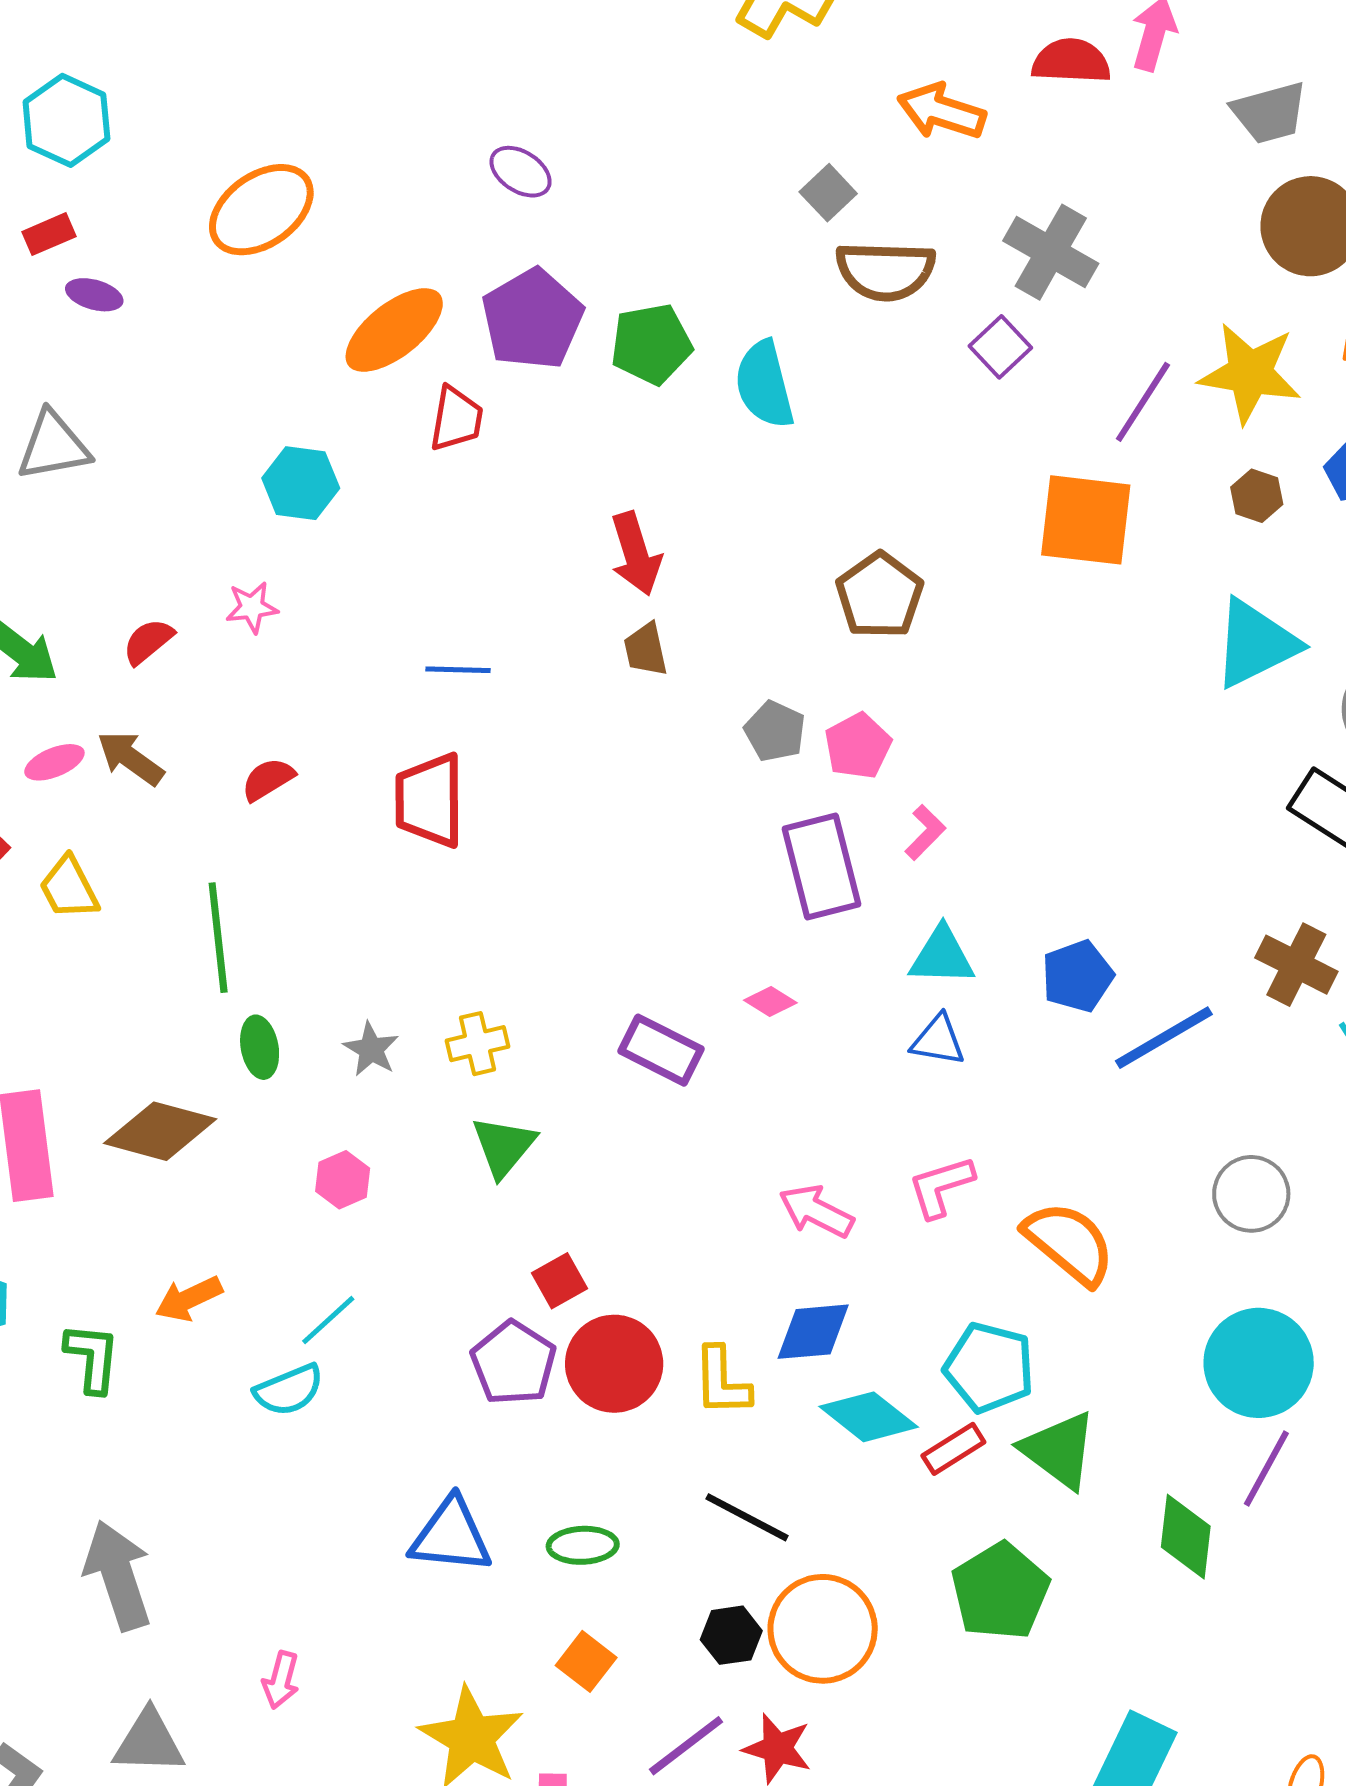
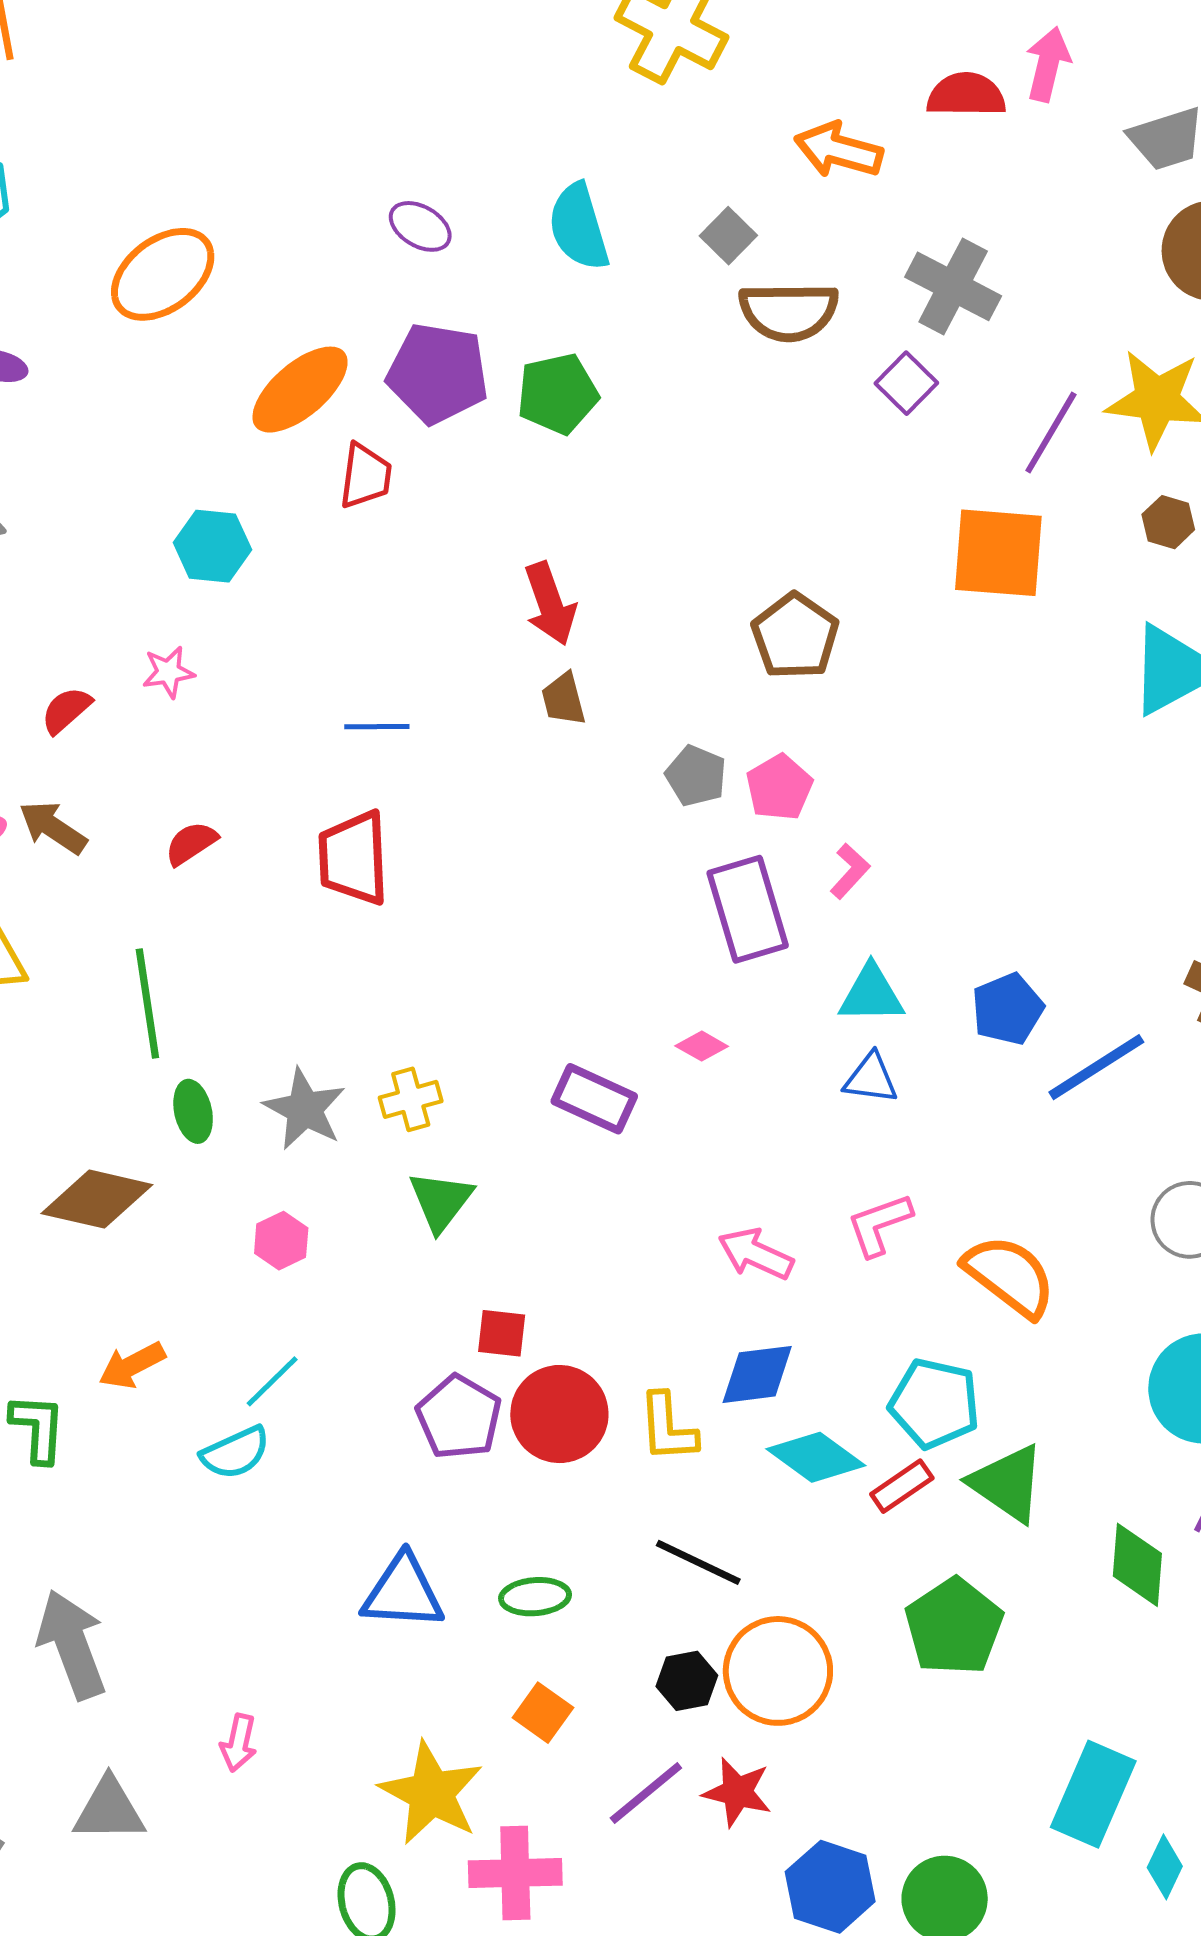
purple pentagon: (532, 319) -> (438, 373), turned -30
cyan semicircle: (764, 385) -> (579, 227), moved
gray star: (371, 1049) -> (305, 1109), size x1.5
red square: (559, 1281) -> (502, 1333), turned 38

